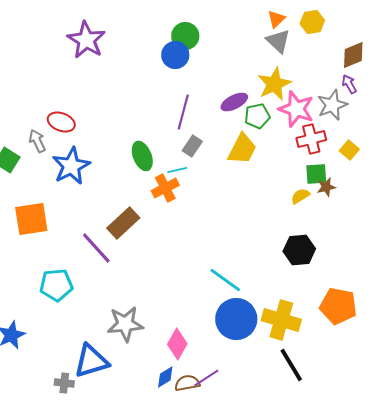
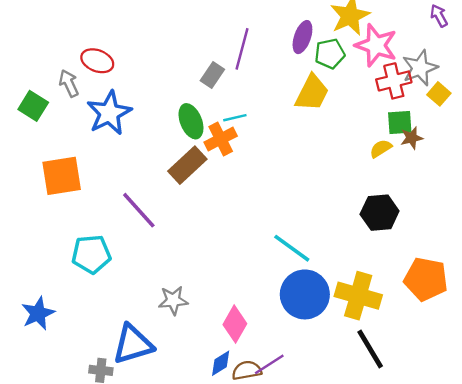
purple ellipse: (234, 102) -> (302, 37), turned -44
gray star: (332, 105) -> (420, 68), moved
gray rectangle: (192, 146) -> (212, 75), moved
green ellipse: (142, 156) -> (191, 121), moved
brown rectangle: (123, 223) -> (187, 165), moved
gray star: (125, 324) -> (173, 300), size x0.7

